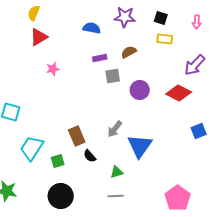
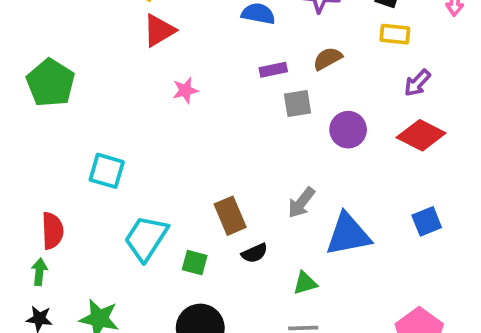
purple arrow: (195, 65) -> (417, 83), moved, size x0.7
blue square: (199, 131) -> (427, 221), moved
blue triangle: (140, 146) -> (348, 234), turned 44
black semicircle: (90, 156) -> (255, 253), turned -72
green square: (58, 161) -> (195, 263), turned 32

